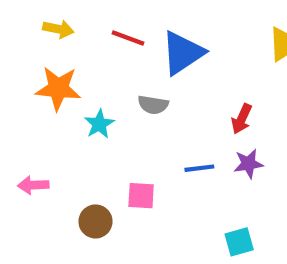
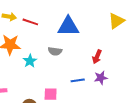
red line: (128, 38) -> (30, 22), moved
blue triangle: (183, 53) -> (68, 26), turned 35

